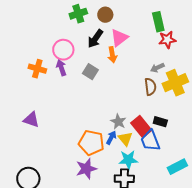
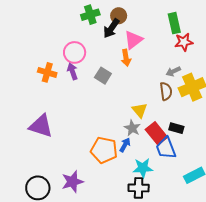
black arrow: (95, 39) -> (111, 28), moved
purple triangle: (31, 120) -> (41, 126), size x1.4
yellow triangle: (125, 139) -> (140, 110), moved
purple star: (86, 169) -> (72, 182), moved

